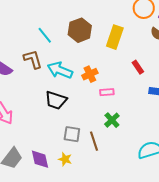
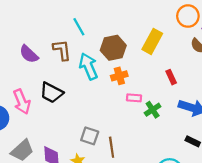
brown hexagon: (80, 30) -> (113, 48), moved
cyan arrow: (60, 70) -> (88, 66), turned 35
black trapezoid: (56, 100) -> (51, 93), moved
green cross: (112, 120) -> (153, 110), moved

